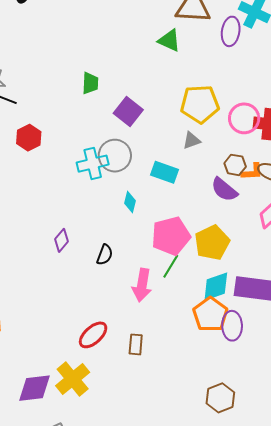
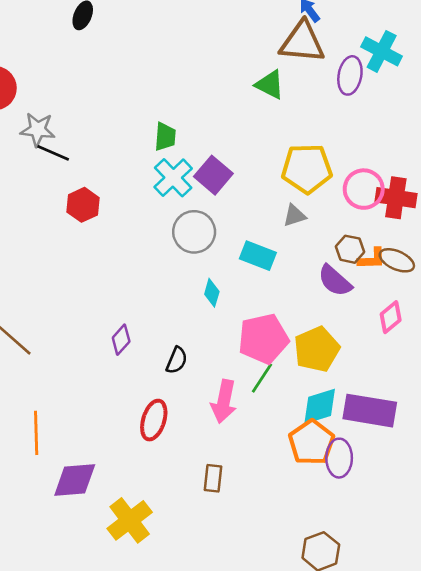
cyan cross: (93, 164) -> (173, 178), moved, turned -32
red ellipse: (93, 335) -> (154, 420), moved, turned -32
purple diamond: (35, 388) -> (75, 480), moved

